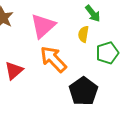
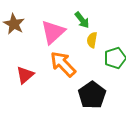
green arrow: (93, 13) -> (82, 20), moved

